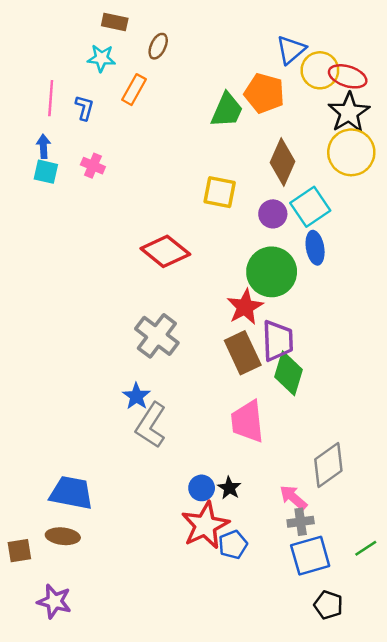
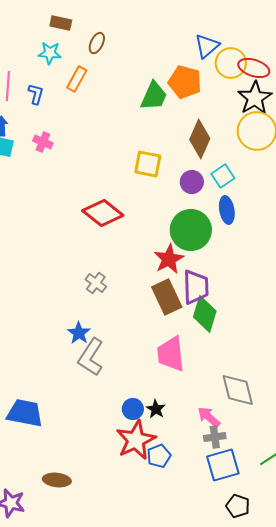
cyan square: (310, 207) -> (223, 176), size x0.7
gray cross: (157, 336) -> (96, 283), size x0.6
gray diamond: (328, 465) -> (238, 390), turned -69
brown ellipse: (63, 536) -> (57, 480), moved

